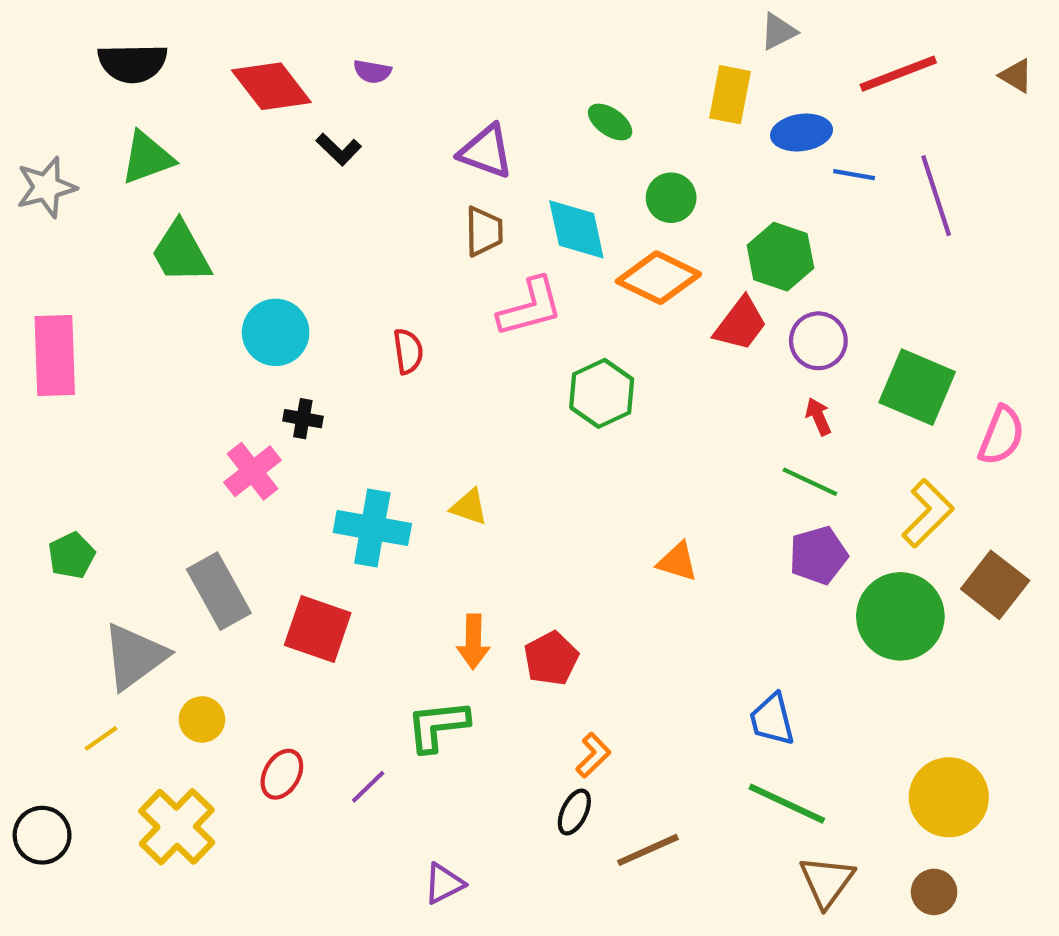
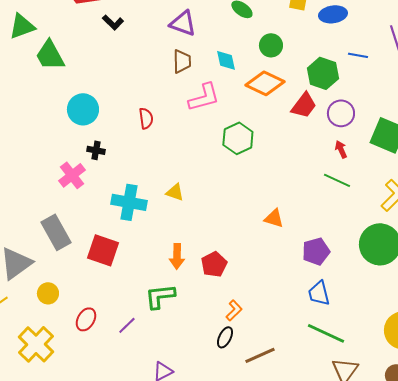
blue line: (854, 175) -> (358, 55), moved
cyan diamond: (576, 229) -> (226, 60), size x0.7
green trapezoid: (181, 252) -> (50, 55), moved
purple pentagon: (818, 555) -> (316, 251), moved

